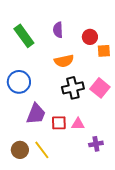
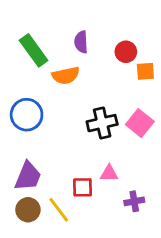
orange semicircle: (64, 61) -> (66, 76), moved
purple trapezoid: (36, 114) -> (28, 176), moved
red square: (59, 123) -> (82, 187), moved

